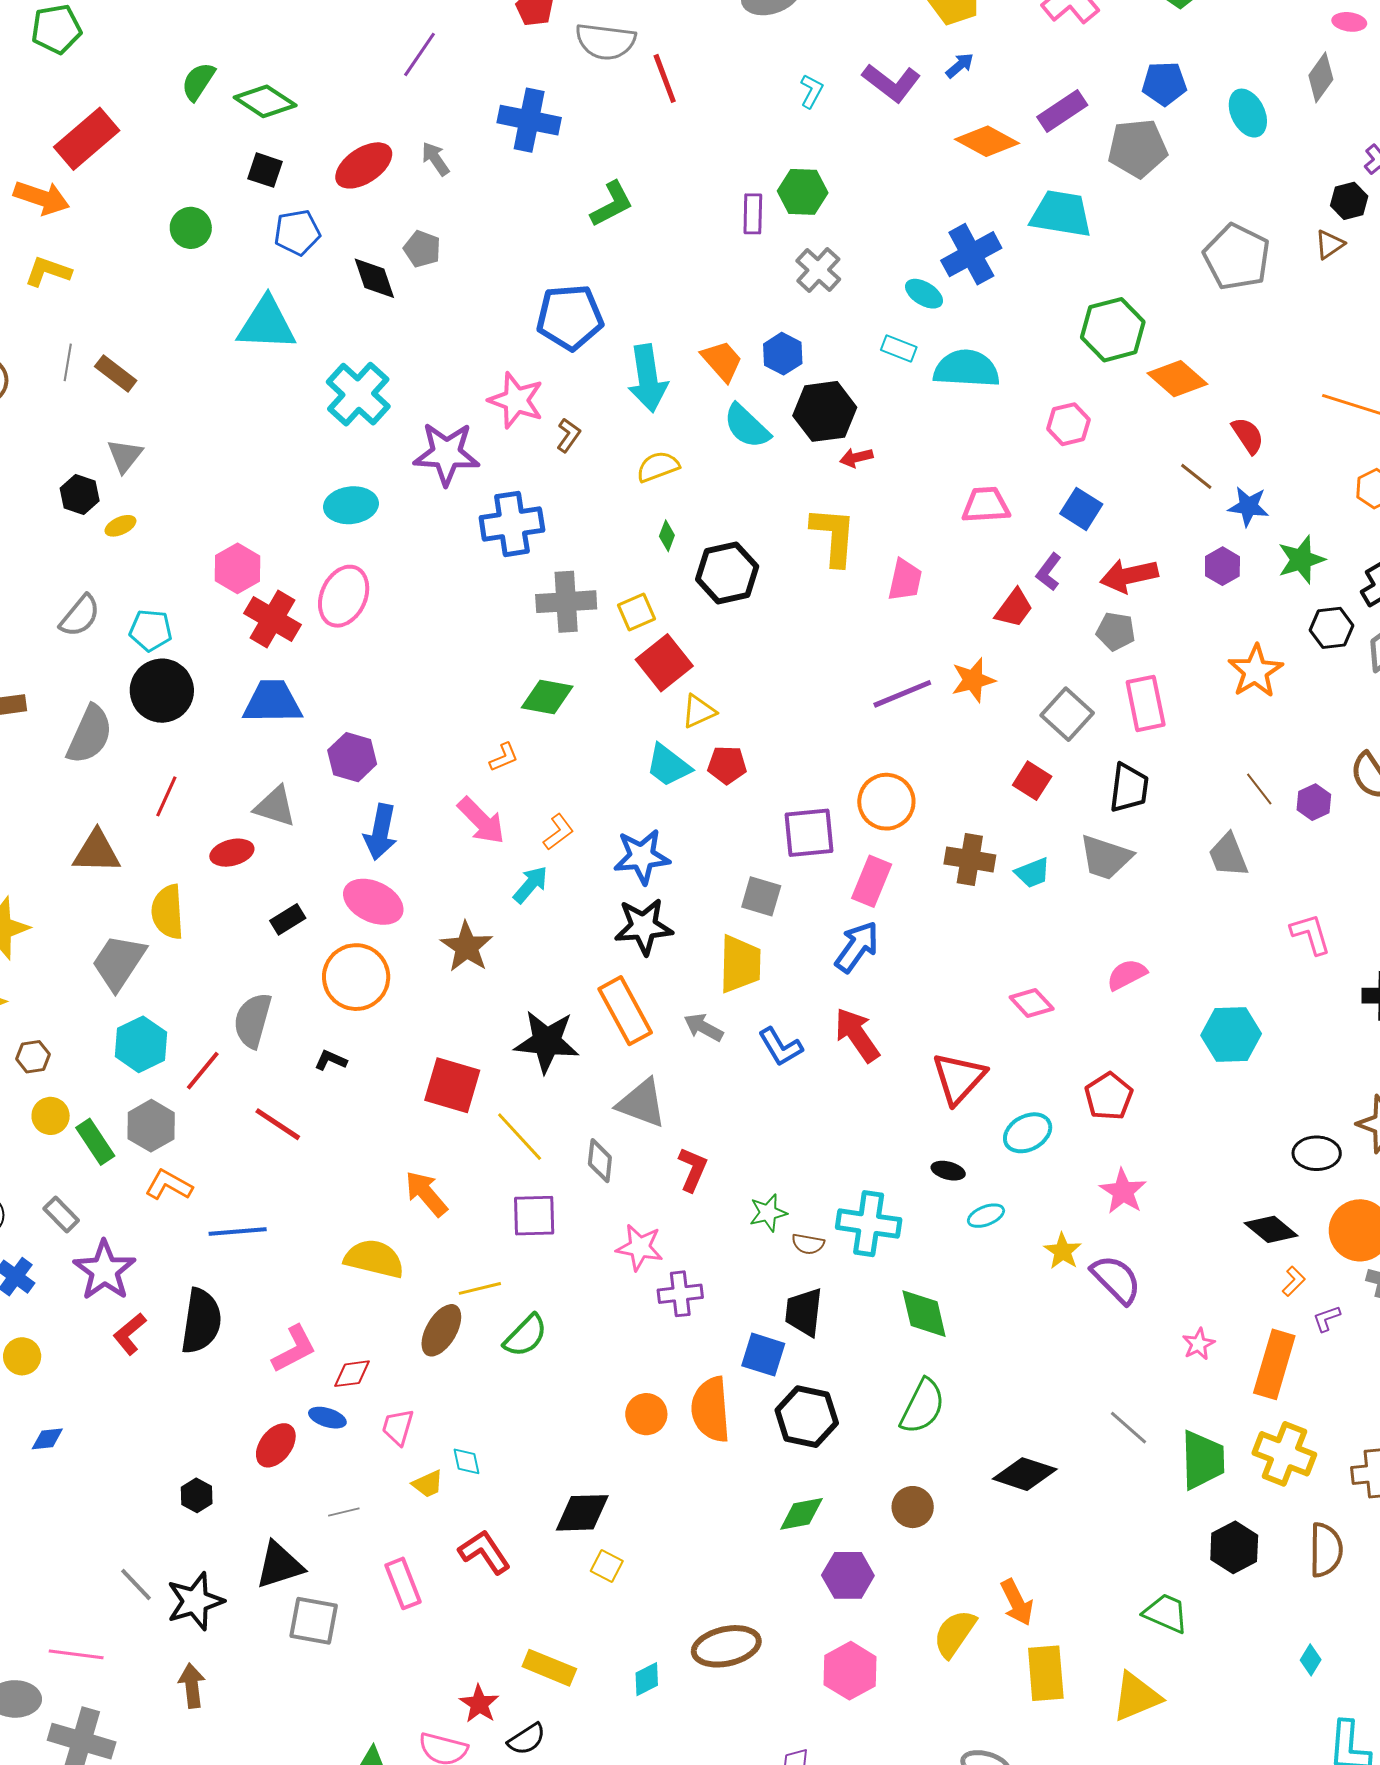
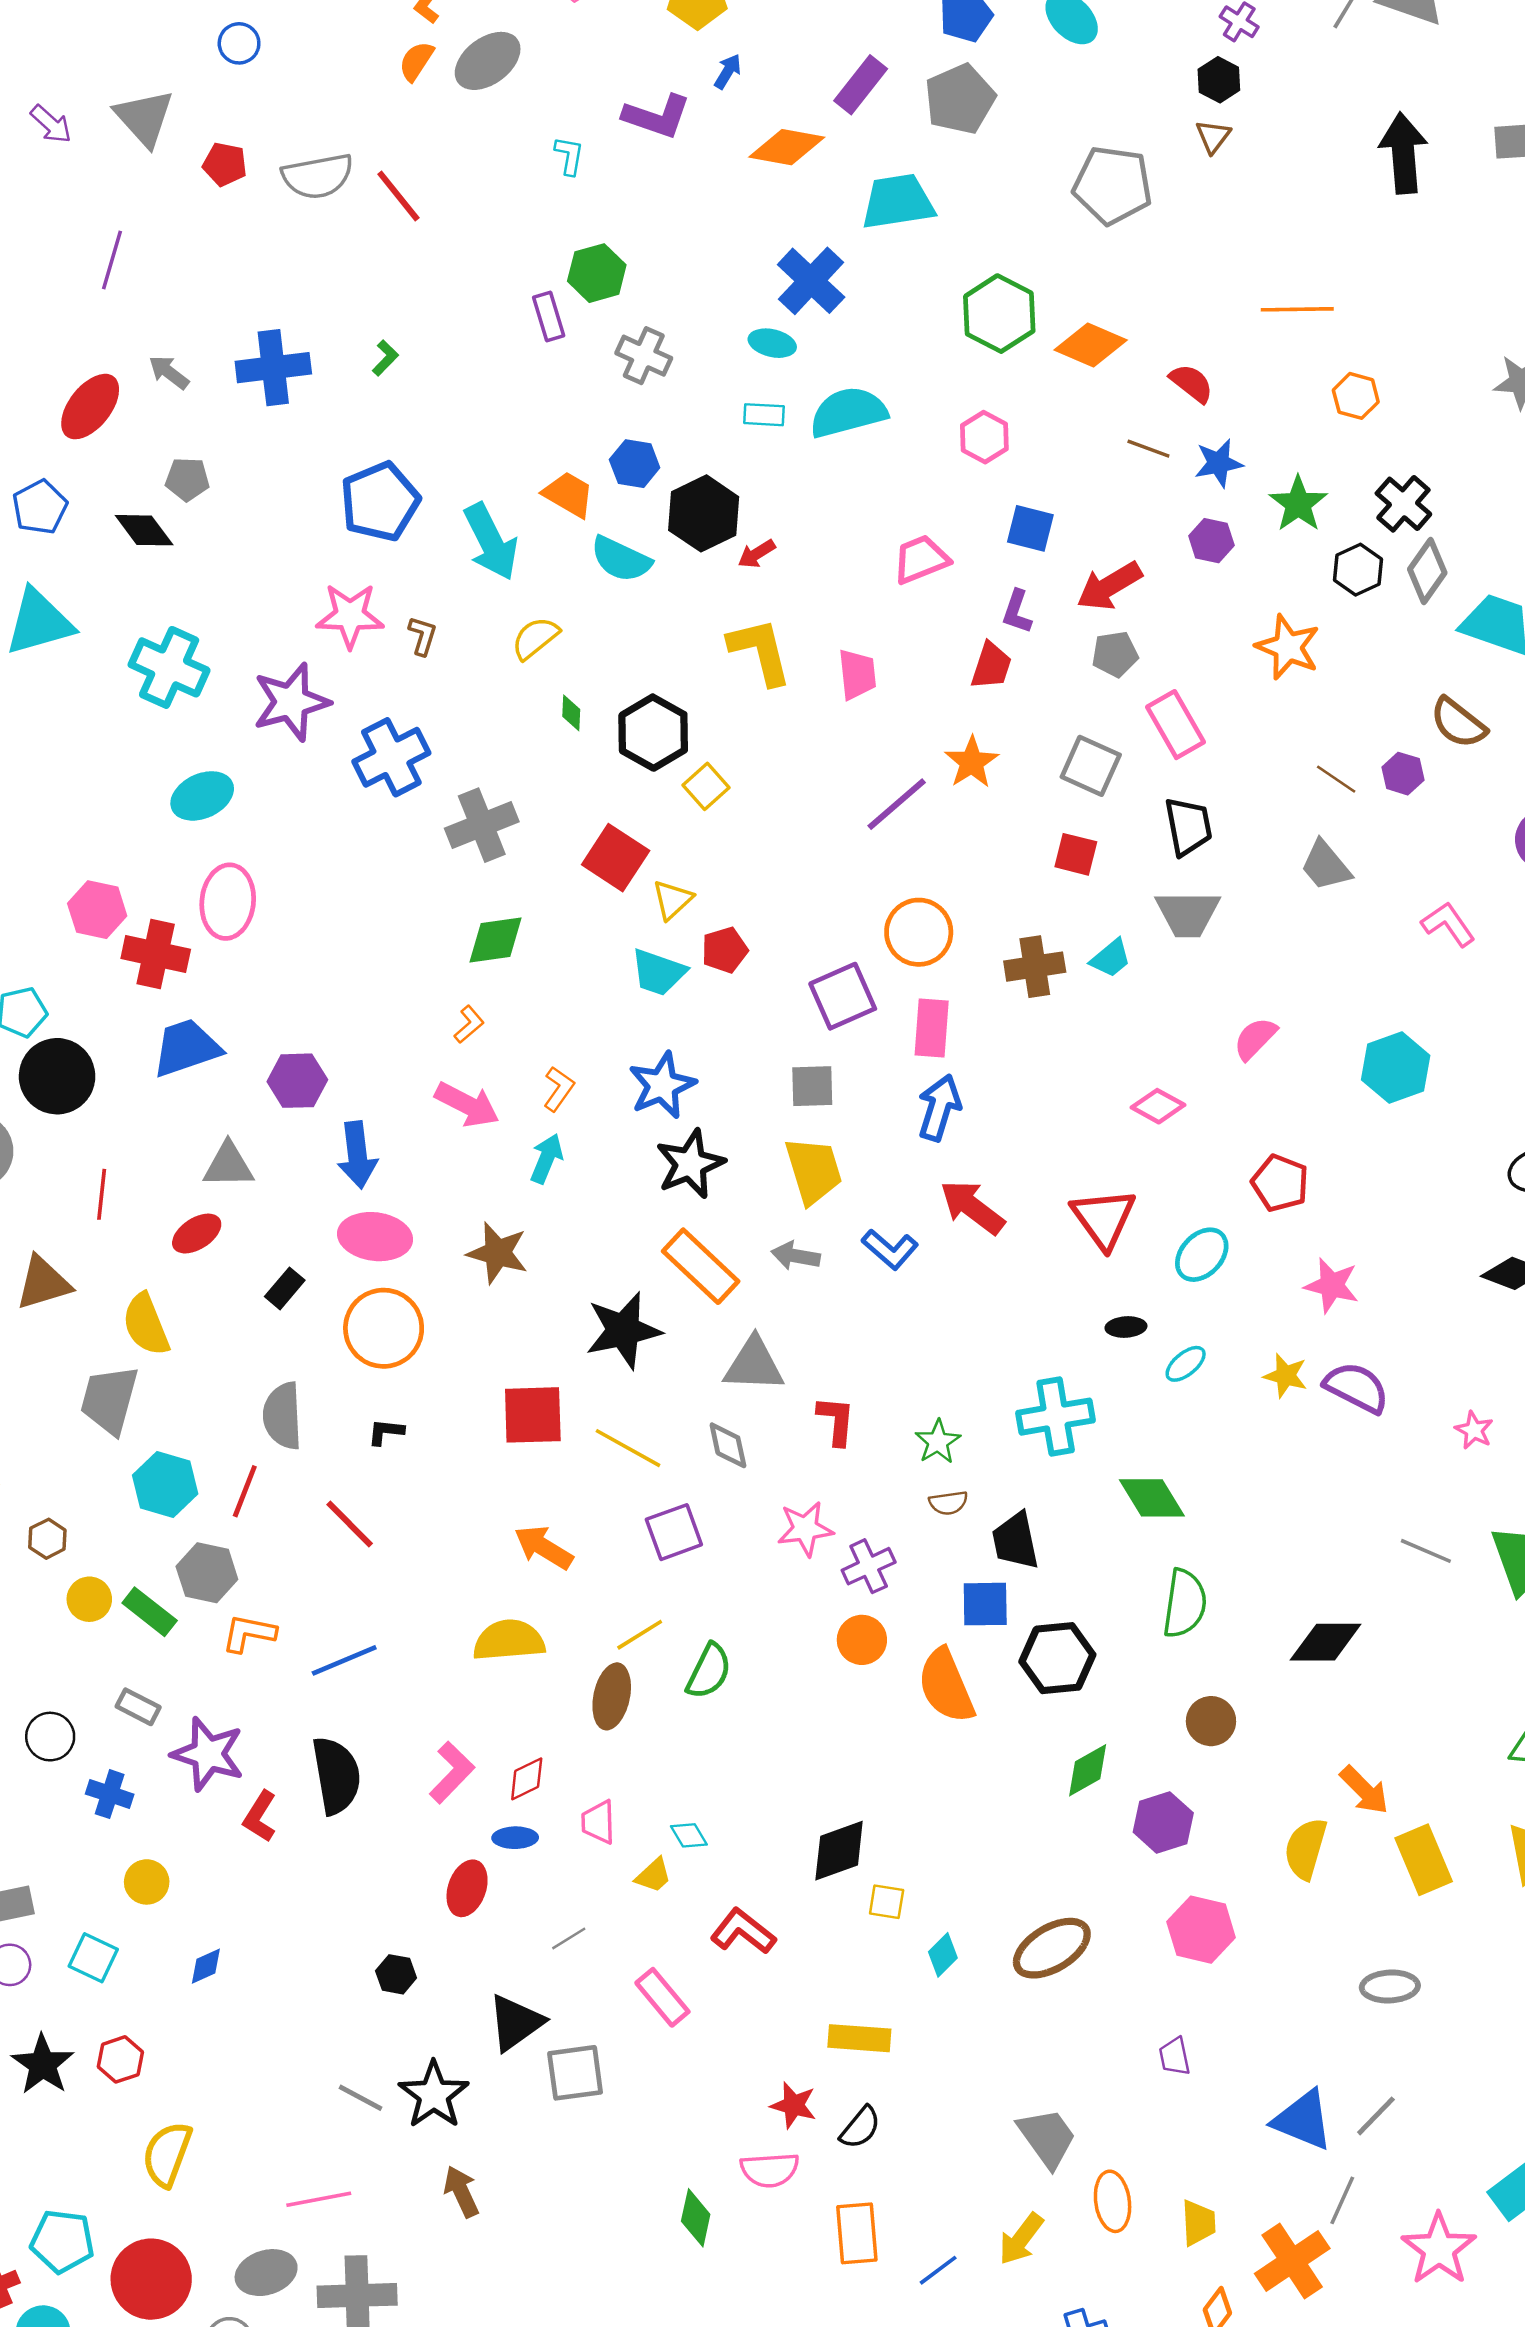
blue cross: (529, 120) -> (273, 368), moved
green L-shape: (612, 204) -> (385, 358), size x0.6
yellow square: (636, 612) -> (706, 786), moved
red line: (278, 1124) -> (350, 1524), turned 30
brown semicircle: (808, 1244) -> (948, 1503), moved
orange circle: (646, 1414) -> (862, 1640), moved
cyan diamond: (647, 1679) -> (943, 1955), moved

